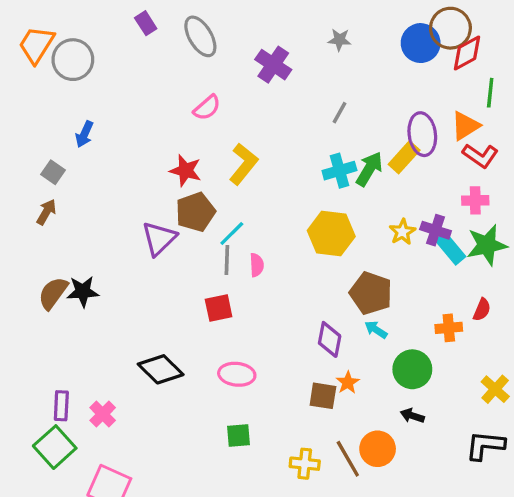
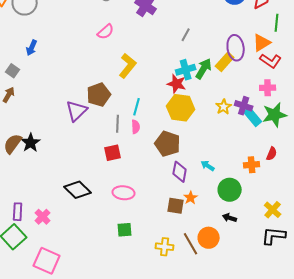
red star: (185, 171) -> (177, 84), moved
cyan line: (232, 233) -> (137, 107), moved, turned -30
black star: (83, 291) -> (31, 143), turned -30
brown pentagon: (371, 293) -> (168, 144), moved
yellow cross: (495, 389) -> (273, 210), moved

